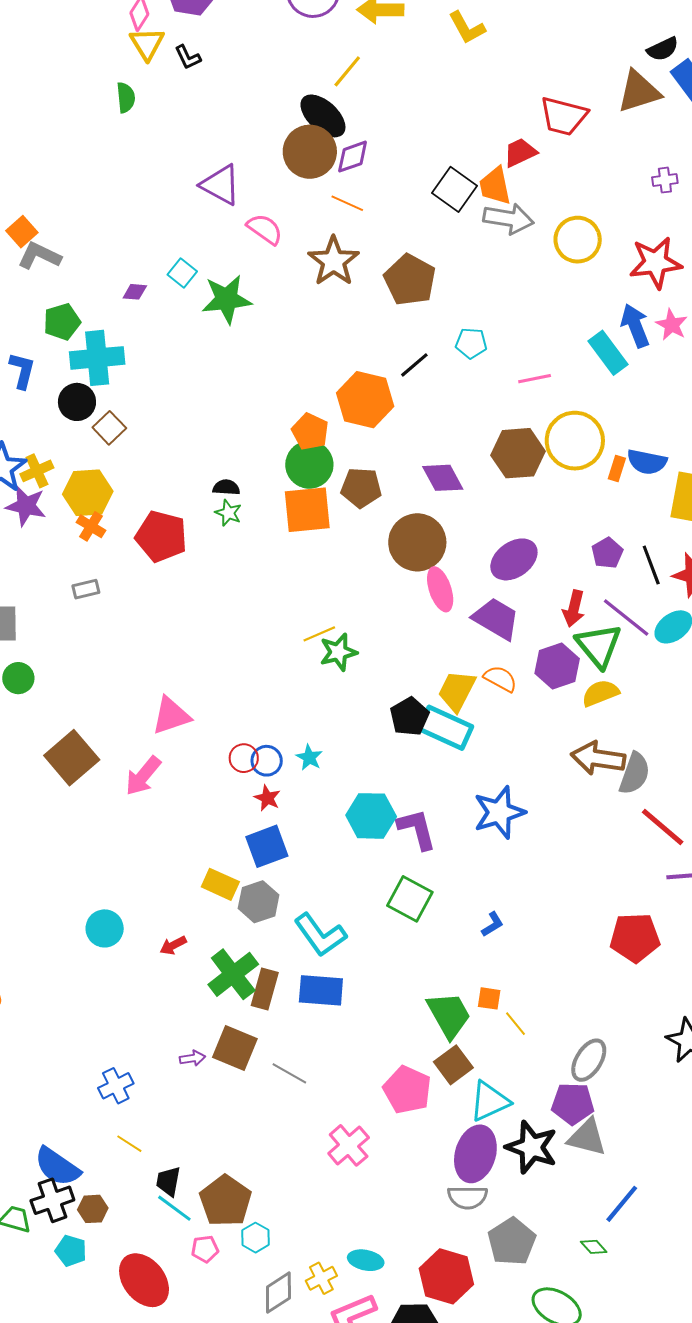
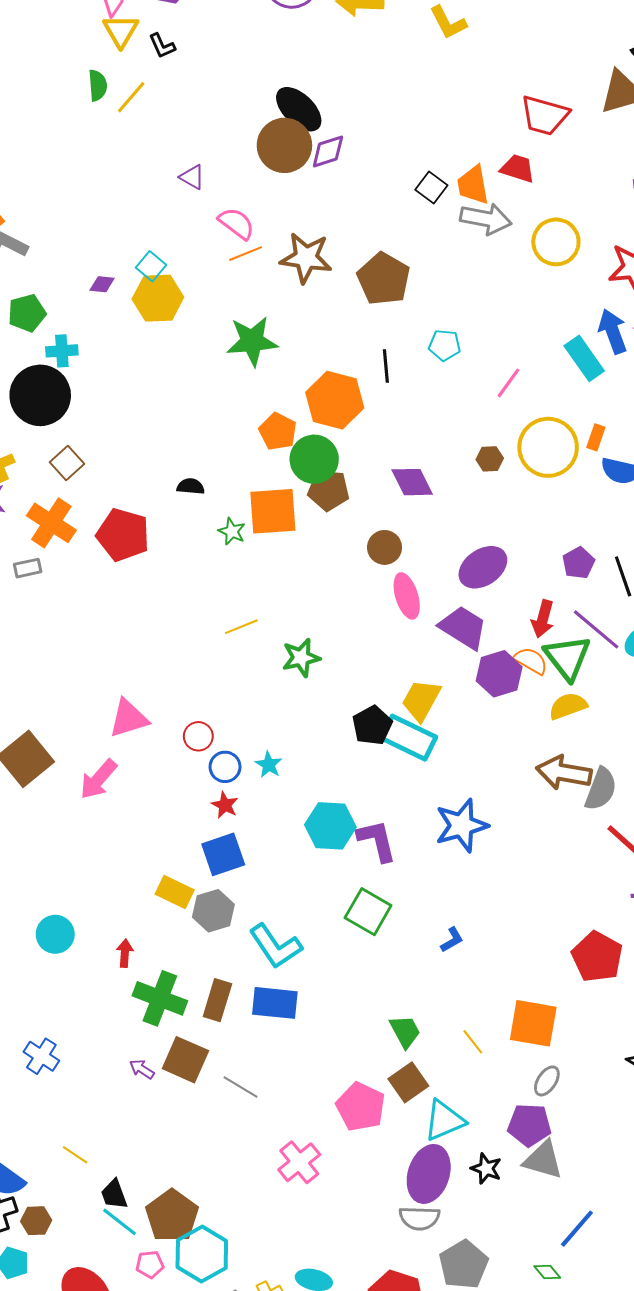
yellow line: (347, 71) -> (131, 97), moved
red trapezoid: (520, 153) -> (518, 168), moved, turned 42
purple triangle: (220, 185) -> (192, 177), size x0.6
black square: (454, 189) -> (431, 187), size x0.7
orange line: (347, 203) -> (246, 254), moved, turned -48
brown star: (334, 261) -> (306, 258), turned -30
green star: (227, 299) -> (252, 341), moved
cyan cross: (97, 358) -> (62, 351), size x0.6
black line: (414, 365) -> (386, 366), turned -56
pink line: (535, 379) -> (509, 383), turned -44
black circle: (77, 402) -> (40, 395), size x1.6
brown square: (109, 428) -> (67, 463), moved
brown hexagon: (518, 453) -> (490, 459), size x0.5
green circle: (309, 465) -> (314, 459), moved
orange rectangle: (617, 469) -> (596, 437), moved
yellow hexagon: (88, 493) -> (158, 298), moved
green star: (228, 513) -> (232, 531), moved
orange cross: (91, 526) -> (51, 523), size x1.6
brown circle: (417, 542) -> (385, 547), size x0.6
gray rectangle: (86, 589) -> (28, 568), moved
yellow line: (319, 634) -> (241, 627), moved
purple hexagon: (557, 666) -> (499, 674), moved
orange semicircle: (500, 679) -> (531, 661), moved
red circle: (244, 758) -> (198, 736), moved
red pentagon: (635, 938) -> (597, 957), turned 30
red arrow: (173, 945) -> (125, 953), turned 120
green cross: (233, 974) -> (160, 998), moved, turned -33
orange square: (489, 998) -> (533, 1023), moved, size x2.0
green trapezoid: (449, 1015) -> (405, 1031), size x0.7
purple arrow: (192, 1058) -> (142, 1069), turned -140
gray ellipse: (589, 1060) -> (547, 1081), size x0.7
blue cross: (116, 1086) -> (41, 1056), moved, turned -32
black star: (532, 1147) -> (486, 1169), size x0.6
black trapezoid: (168, 1181) -> (114, 1194), turned -32
cyan hexagon: (256, 1238) -> (202, 1254), size x1.8

